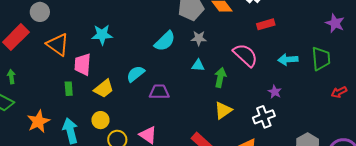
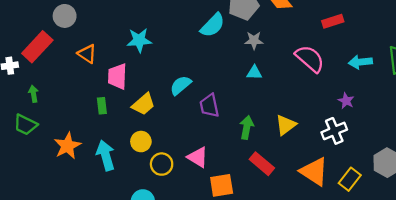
cyan semicircle: (165, 41) -> (213, 25), moved
orange triangle: (58, 45) -> (87, 54), size x0.7
green arrow: (220, 77) -> (247, 127), moved
purple trapezoid: (159, 92) -> (209, 106), turned -100

